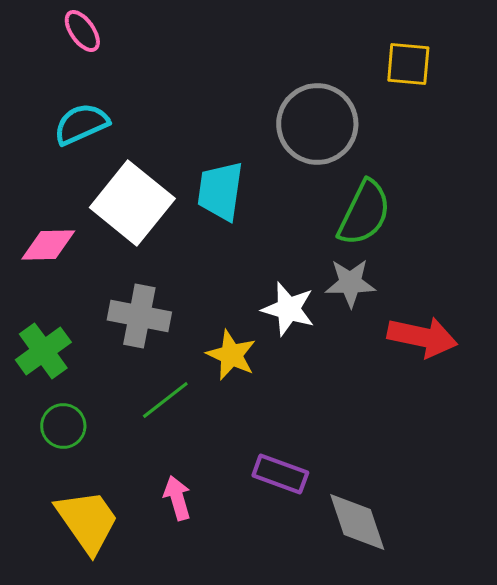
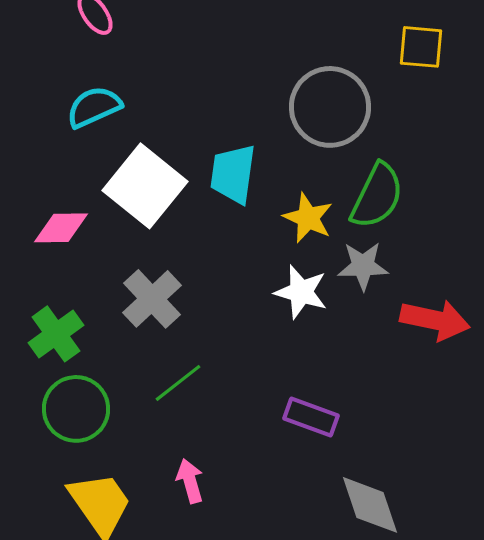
gray cross: (139, 316) -> (152, 299), turned 36
yellow star: (231, 355) -> (308, 218), moved
green circle: (63, 426) -> (76, 409), size x1.5
purple rectangle: (280, 474) -> (311, 417), moved

